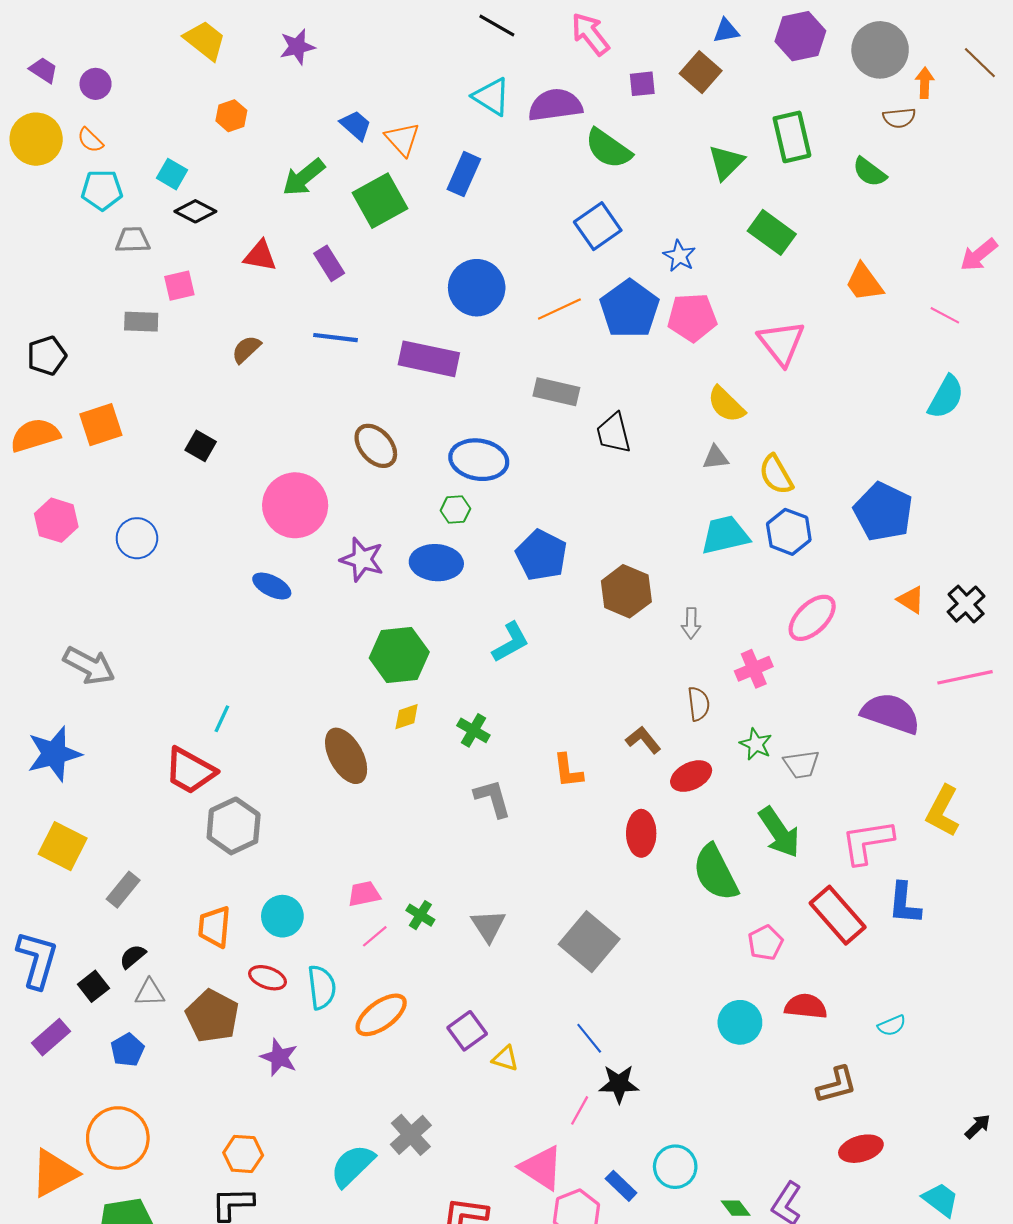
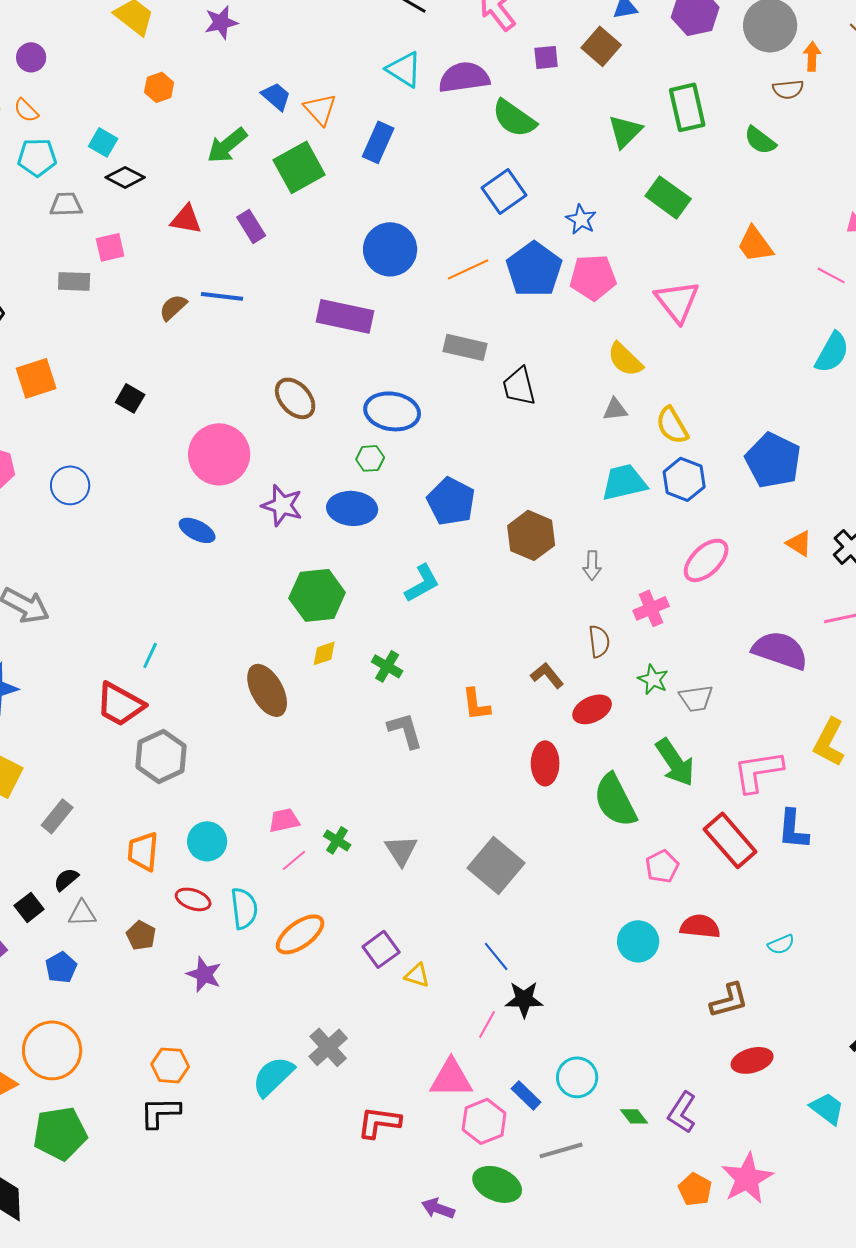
blue line: (335, 338) -> (222, 296), moved
brown pentagon: (212, 1016) -> (141, 935), size x0.6
pink triangle: (541, 1168) -> (451, 1078), turned -33

